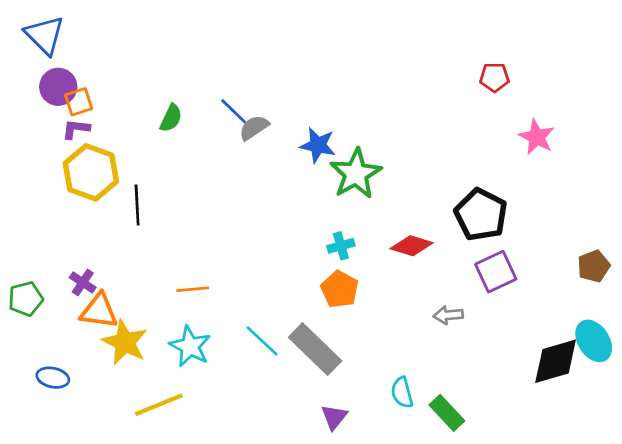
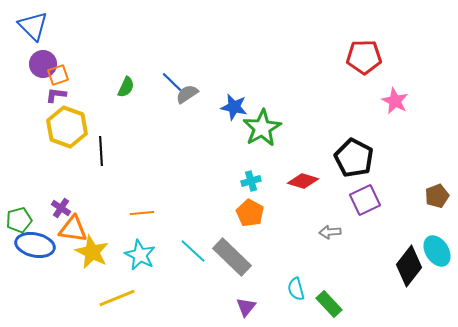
red pentagon: (494, 77) -> (364, 57), size x1.6
black diamond: (556, 361) -> (409, 266), turned -36
blue ellipse: (53, 378) -> (35, 245), moved, size x1.6

